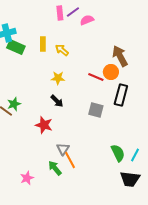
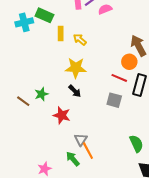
green rectangle: (16, 47) -> (44, 15), moved
red line: (96, 77) -> (119, 78), moved
yellow star: (58, 78) -> (76, 68), size x1.5
green star: (14, 104) -> (41, 94), moved

